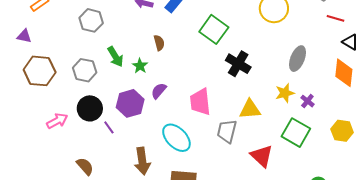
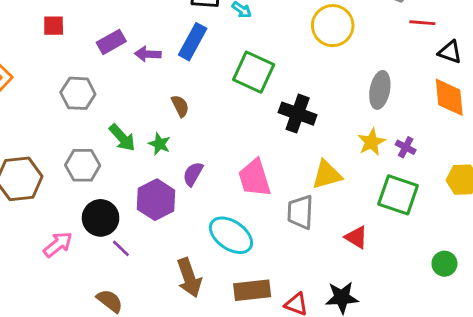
purple line: (109, 127) -> (121, 248), moved
red triangle: (262, 156) -> (356, 237), size x0.7

